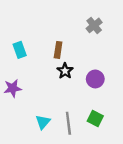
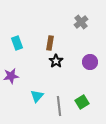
purple circle: (95, 79) -> (90, 62), moved
green square: (95, 119) -> (82, 102), turned 32
cyan triangle: (43, 122) -> (37, 96), moved

